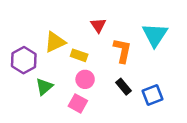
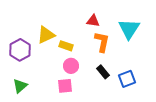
red triangle: (98, 25) -> (93, 21), moved, turned -48
green triangle: (44, 87) -> (20, 86), moved
pink square: (78, 103) -> (65, 86), turned -35

